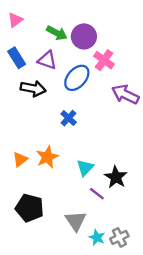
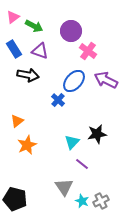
green arrow: (57, 33) -> (34, 26), moved
blue ellipse: (77, 78) -> (74, 81), moved
orange star: (47, 157) -> (27, 145), moved
orange triangle: (20, 159) -> (17, 121), moved
black star: (116, 177) -> (97, 134), moved, turned 30
black pentagon: (30, 208) -> (15, 199), moved

